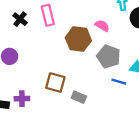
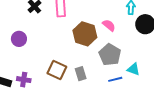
blue line: (119, 82) -> (115, 79), turned -40
gray rectangle: (79, 97) -> (81, 74), moved, turned 40

